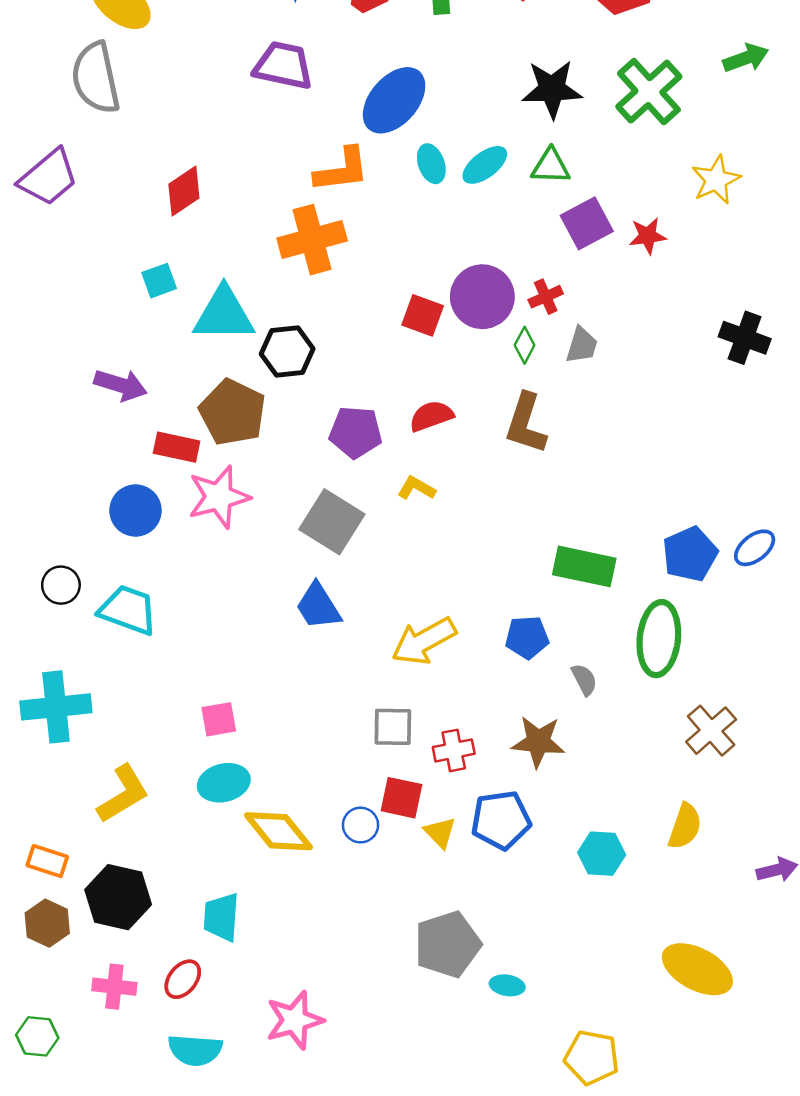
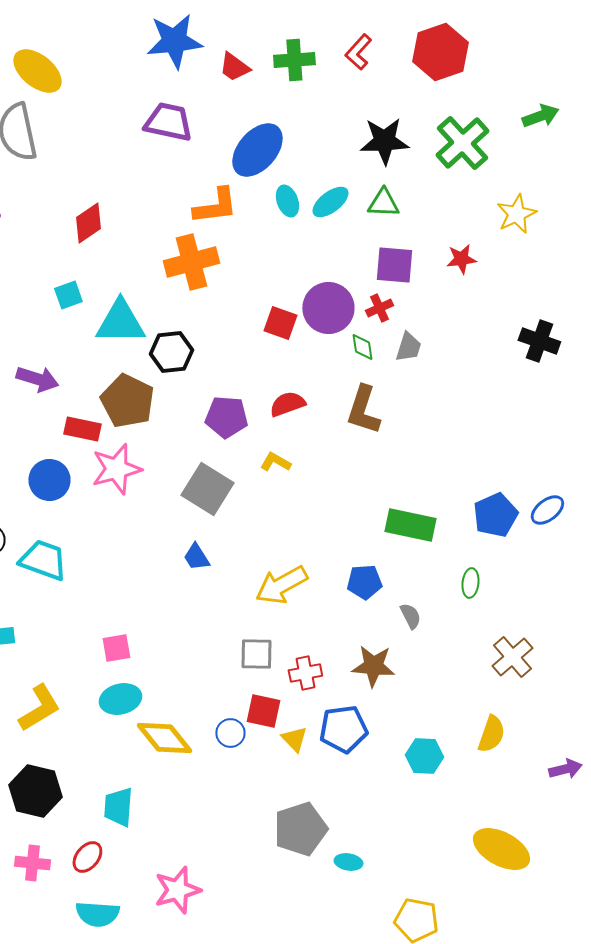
purple square: (587, 223) -> (394, 265), moved, turned 33
green diamond: (525, 345) -> (362, 347), turned -36
blue trapezoid: (318, 606) -> (196, 557), size x0.7
green ellipse: (659, 639) -> (470, 583), size x0.5

